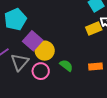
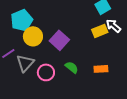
purple square: (33, 41) -> (59, 40), moved
yellow circle: (45, 51) -> (33, 36), moved

